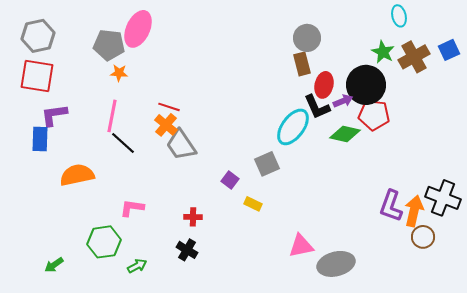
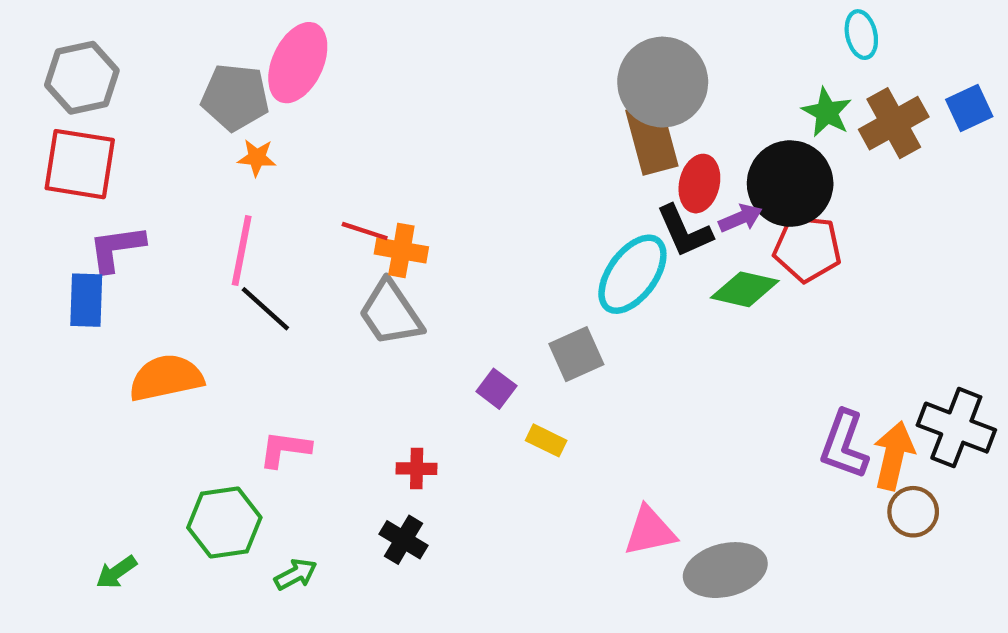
gray circle: (307, 38) -> (663, 82), size x1.5
brown rectangle: (302, 64) -> (652, 138), size x1.4
orange cross: (166, 125) -> (401, 250), moved, turned -30

